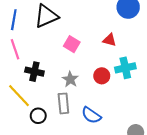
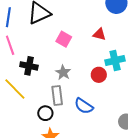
red circle: (102, 76) -> (99, 75), moved
black circle: (38, 116) -> (45, 113), moved

